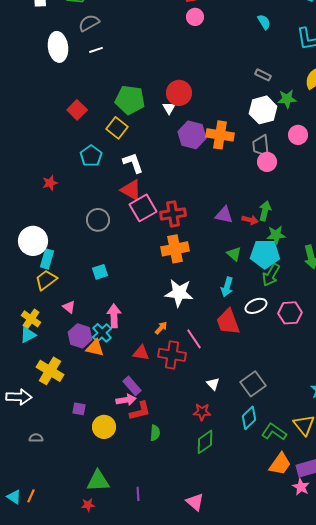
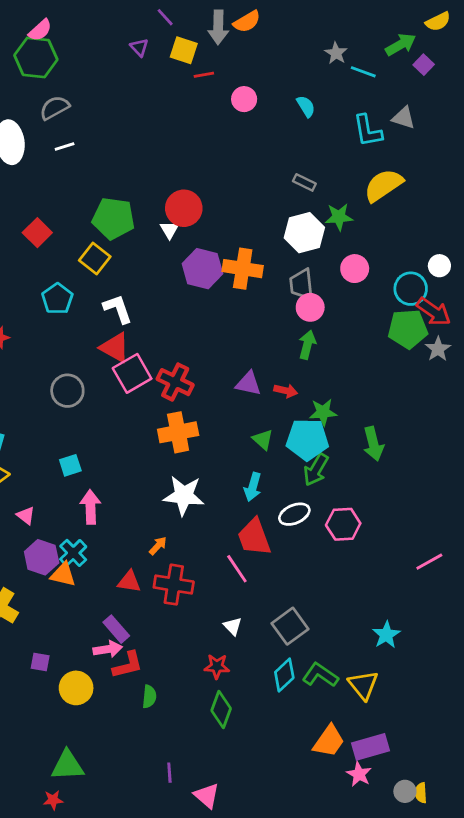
pink circle: (195, 17) -> (244, 99), moved
green arrow: (265, 211) -> (307, 345), moved
red cross: (173, 214) -> (175, 382), turned 35
pink arrow: (114, 316) -> (90, 507), moved
pink line: (194, 339) -> (237, 569), moved
green L-shape: (274, 432) -> (320, 675), moved
green diamond: (205, 442) -> (221, 709), turned -35
purple line: (138, 494) -> (169, 773), moved

